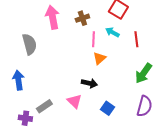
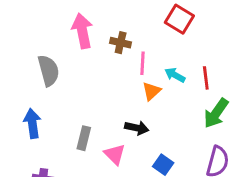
brown cross: (82, 18) -> (121, 43), moved, turned 32
cyan arrow: (112, 32) -> (175, 75), moved
red line: (136, 39) -> (206, 78), moved
gray rectangle: (44, 106) -> (84, 138), moved, turned -42

